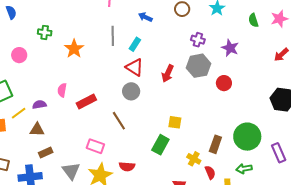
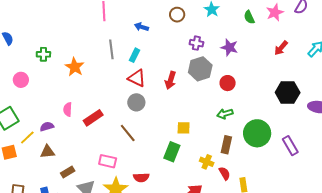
brown rectangle: (46, 152) -> (68, 172), moved
green arrow: (244, 169) -> (225, 114), moved

